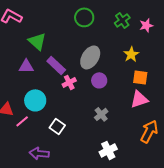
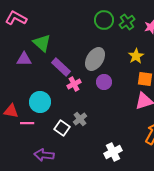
green circle: (84, 17) -> (104, 20), moved
purple triangle: (26, 66) -> (24, 59), moved
gray cross: (101, 114) -> (80, 119), moved
pink line: (22, 121) -> (27, 123), turned 40

